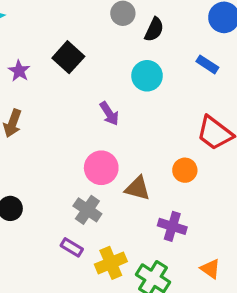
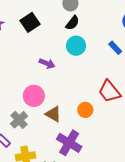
black semicircle: (154, 30) -> (72, 23), moved
purple arrow: (109, 114) -> (47, 63), turned -49
purple cross: (172, 226) -> (69, 143), size x1.4

